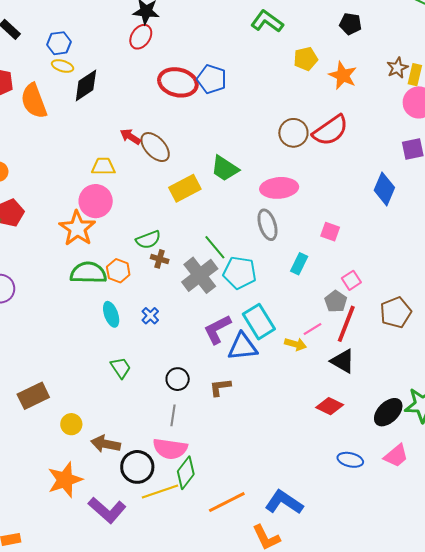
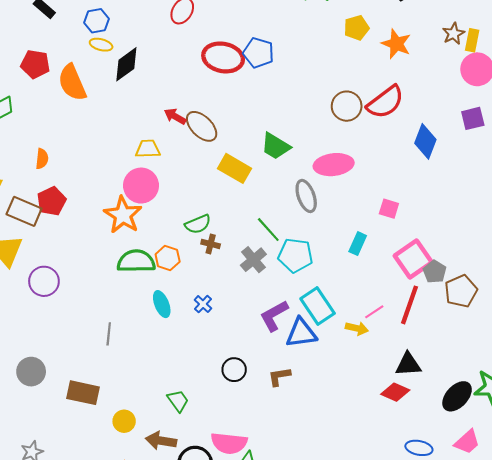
yellow rectangle: (185, 188) -> (234, 168), turned 60
blue diamond: (384, 189) -> (425, 141), moved
gray ellipse: (268, 225) -> (306, 196), moved
gray cross: (200, 275) -> (253, 260), size x0.7
pink square: (351, 280) -> (413, 259), size x1.8
gray pentagon: (336, 301) -> (435, 272), moved
black triangle: (343, 361) -> (408, 364), moved, turned -32
green trapezoid: (121, 368) -> (178, 401), moved
brown rectangle: (33, 396) -> (83, 393), turned 40
gray line: (173, 415) -> (109, 334), moved

